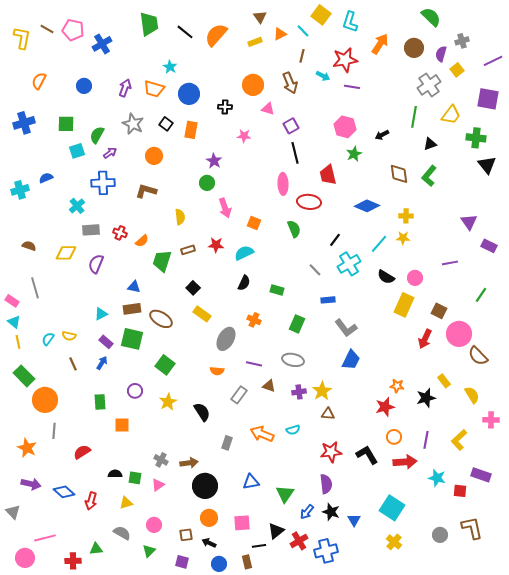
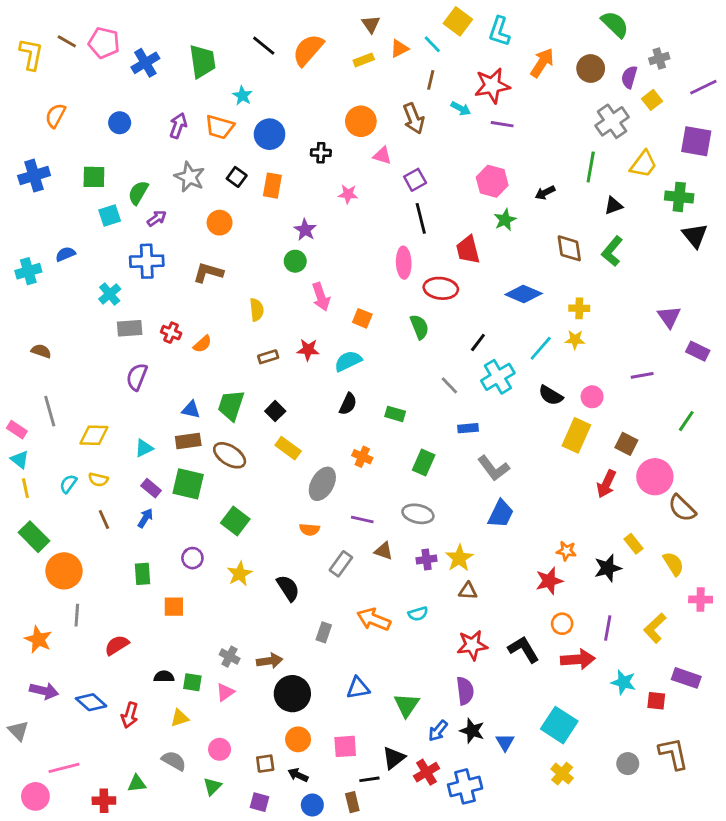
green trapezoid: (149, 24) -> (202, 61), moved
yellow diamond: (66, 253) -> (94, 435), moved
green trapezoid: (162, 261) -> (231, 405), moved

